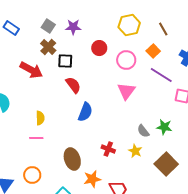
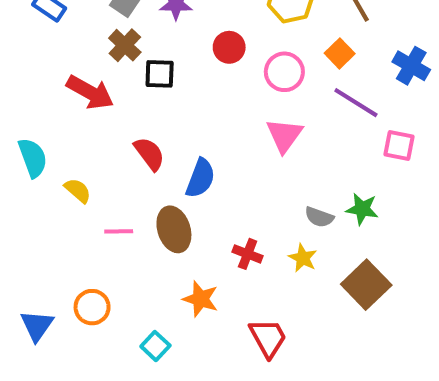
red semicircle: (73, 85) -> (149, 154), moved
yellow semicircle: (40, 118) -> (78, 190), moved, turned -48
gray semicircle: (143, 131) -> (319, 217), turned -32
pink line: (36, 138) -> (119, 231), moved
brown ellipse: (72, 159) -> (174, 229), moved
orange star: (92, 179) -> (200, 299), moved, turned 30

